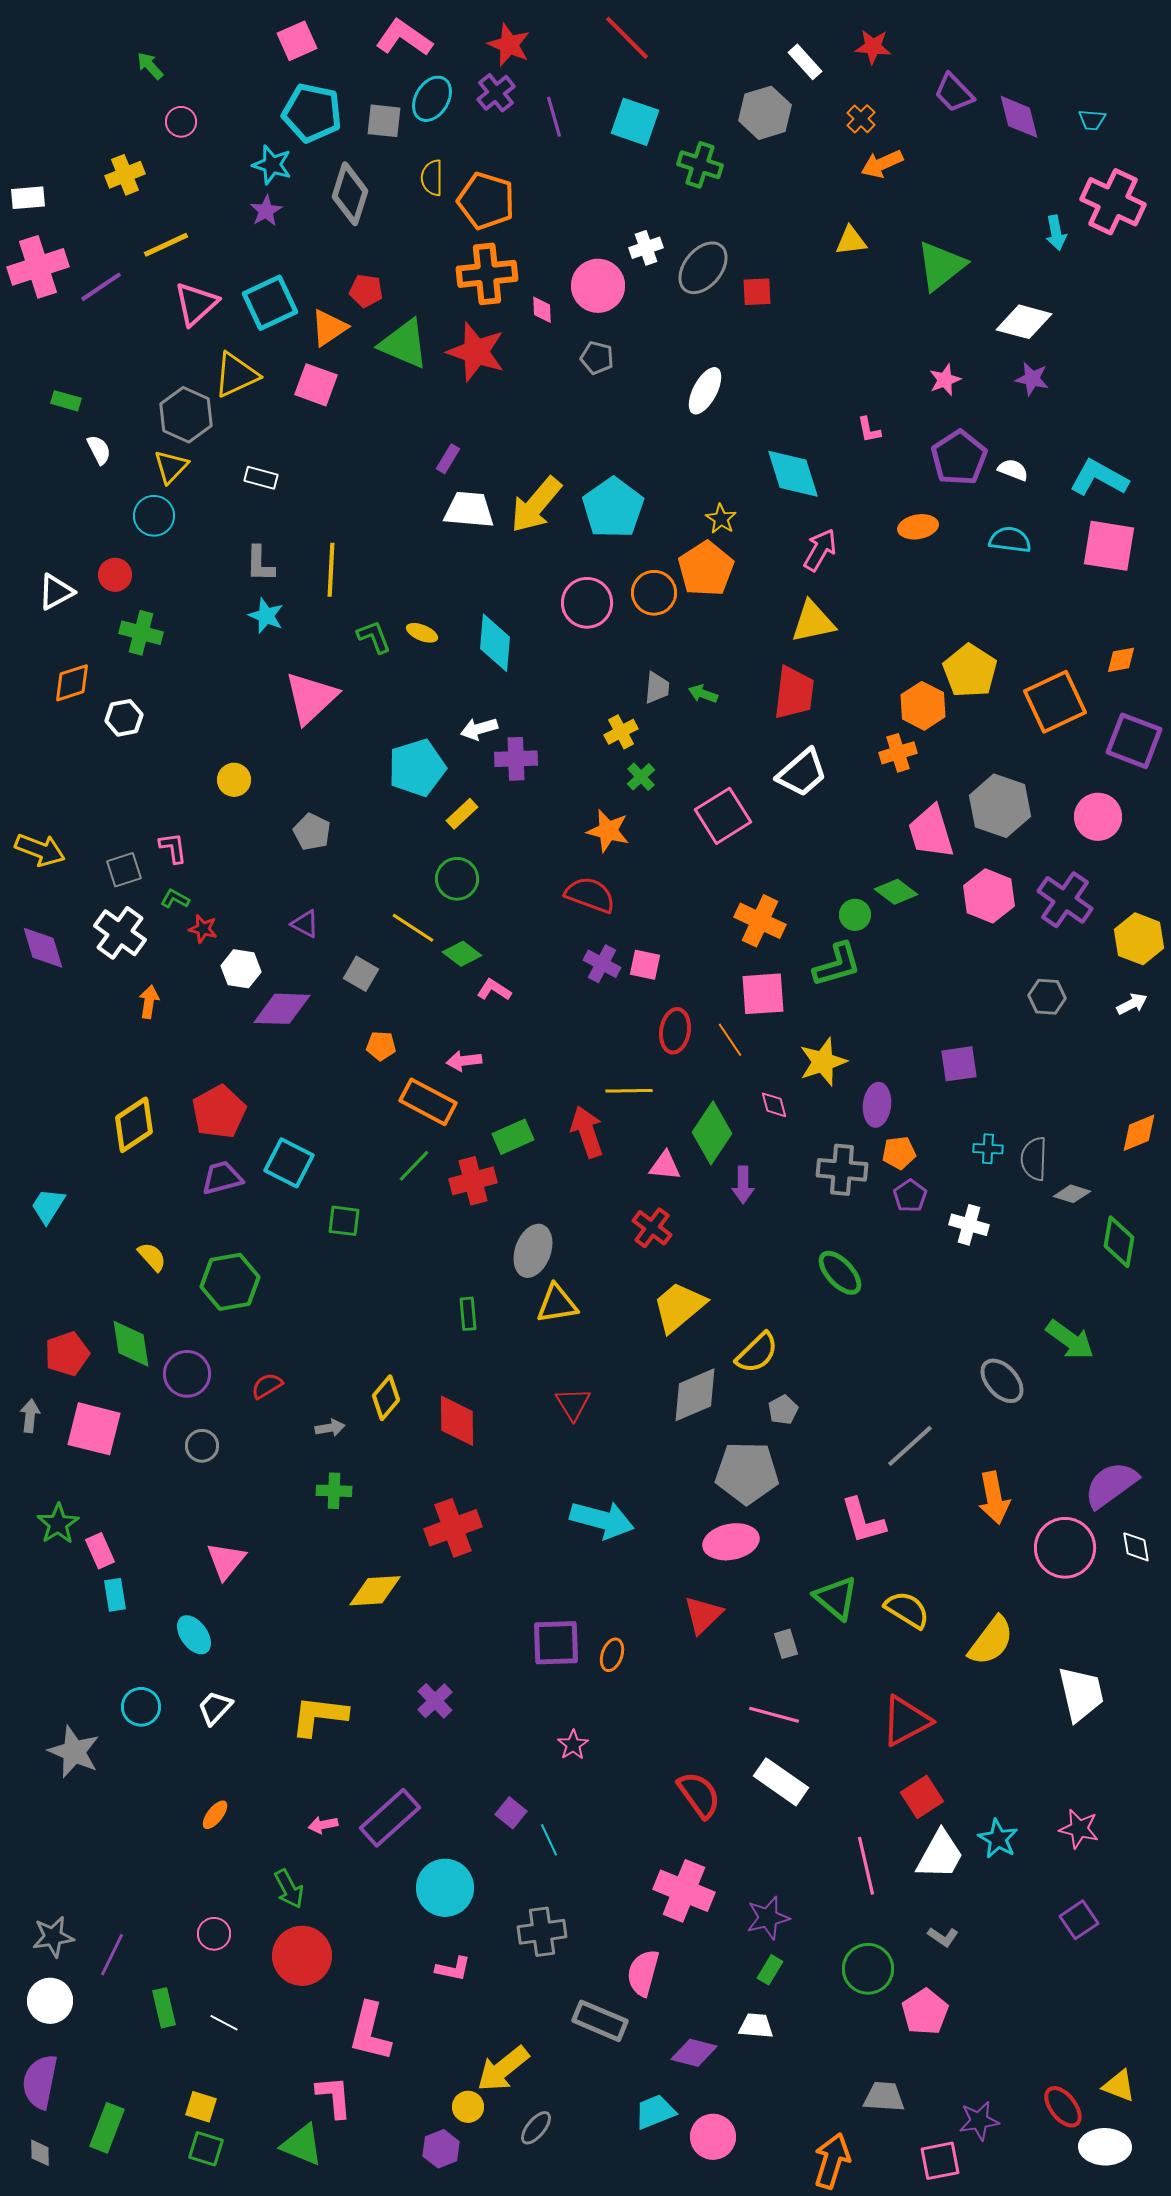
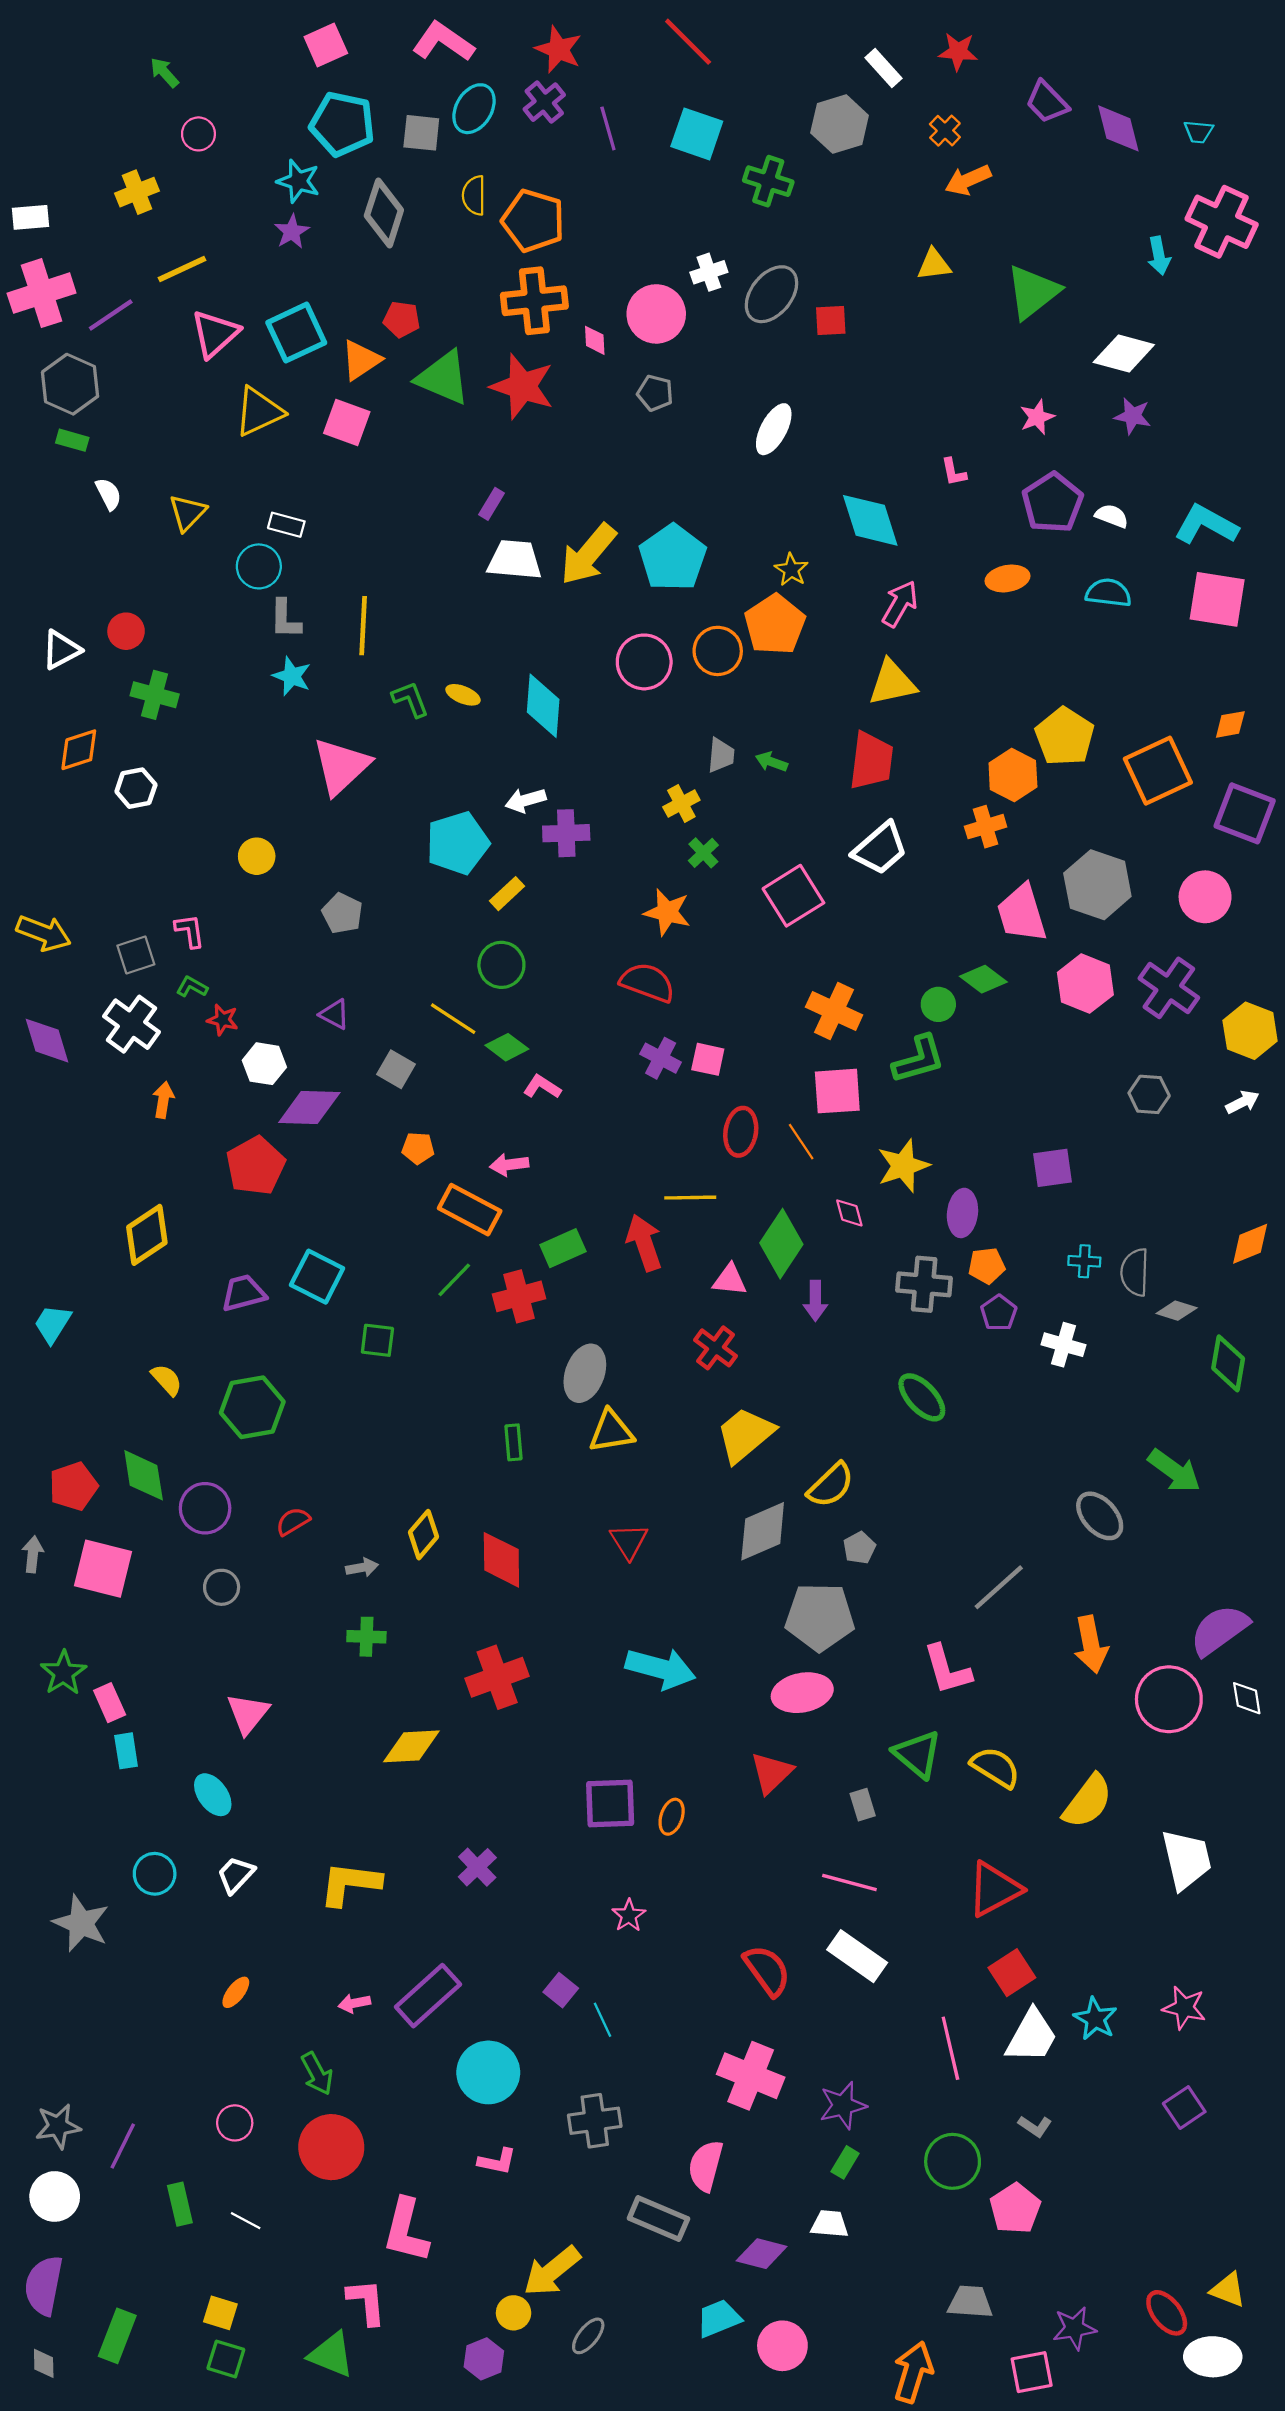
gray hexagon: (186, 415) -> (70, 384), moved
cyan circle: (154, 516) -> (259, 566), moved
red pentagon: (219, 1112) -> (256, 1166), moved

